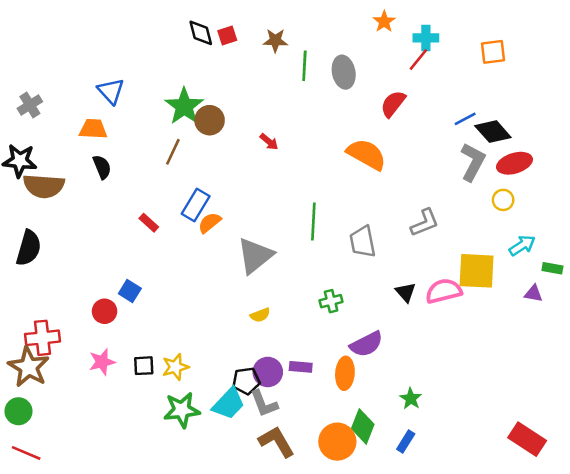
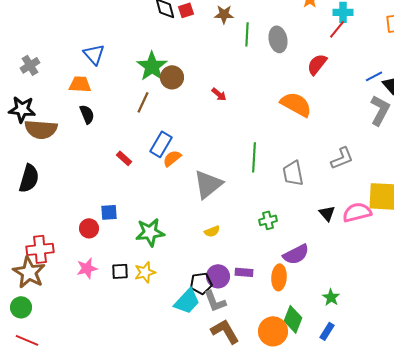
blue square: (130, 291) -> (109, 212), turned -36
green star: (182, 410) -> (150, 232), moved

